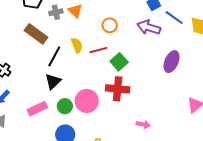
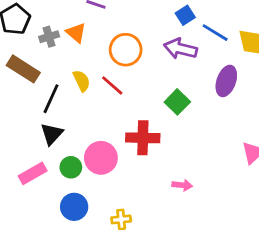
orange circle: (110, 25) -> (126, 50), size x1.5
red line: (98, 50) -> (112, 85), turned 60
green square: (119, 62) -> (177, 102), moved
purple ellipse: (172, 62) -> (226, 81), moved

